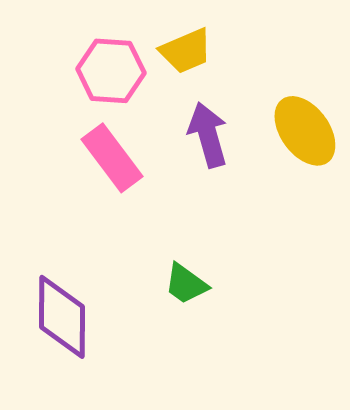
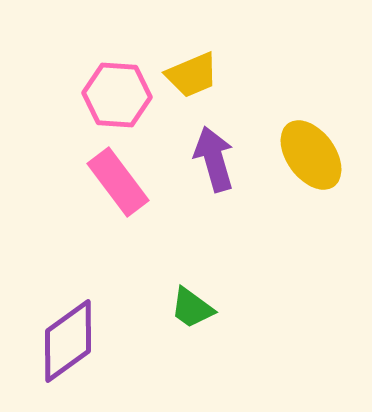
purple diamond: (62, 317) -> (68, 341), turned 54

